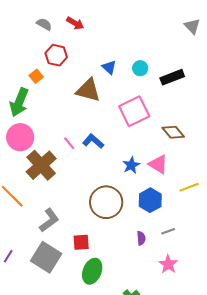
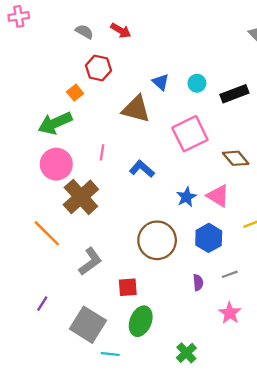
green arrow: (19, 102) -> (55, 123), turned 44
pink line: (69, 143) -> (102, 152), moved, turned 48
gray square: (46, 257) -> (88, 325), moved

